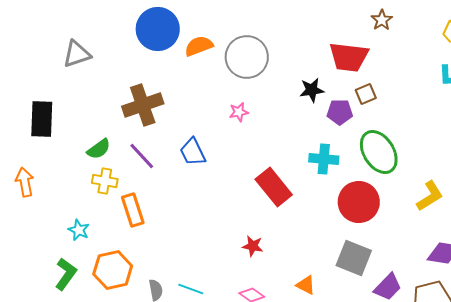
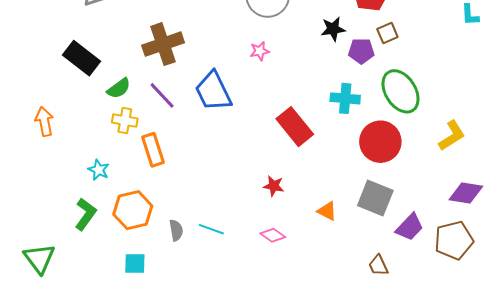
black rectangle: (42, 119) -> (82, 58), moved, turned -54
blue trapezoid: (193, 152) -> (213, 91), size x1.4
orange triangle: (306, 285) -> (327, 211), moved

